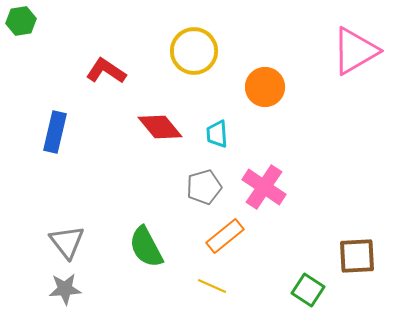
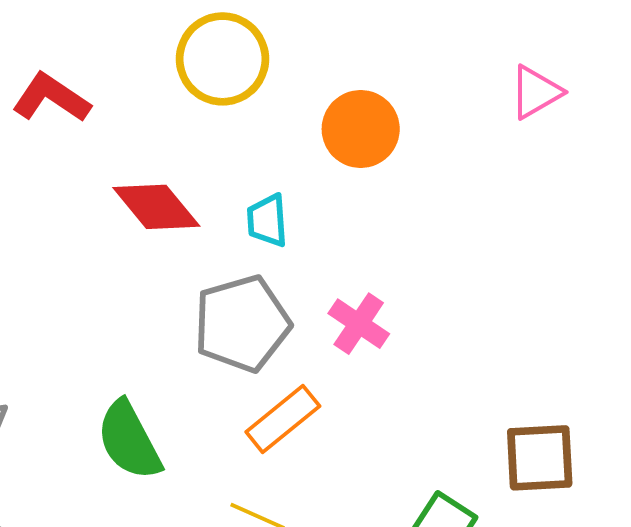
pink triangle: (355, 51) -> (536, 92), moved, size x0.6
gray pentagon: (204, 187) -> (242, 324), size x1.4
pink cross: (264, 187) -> (359, 324), size x0.7

